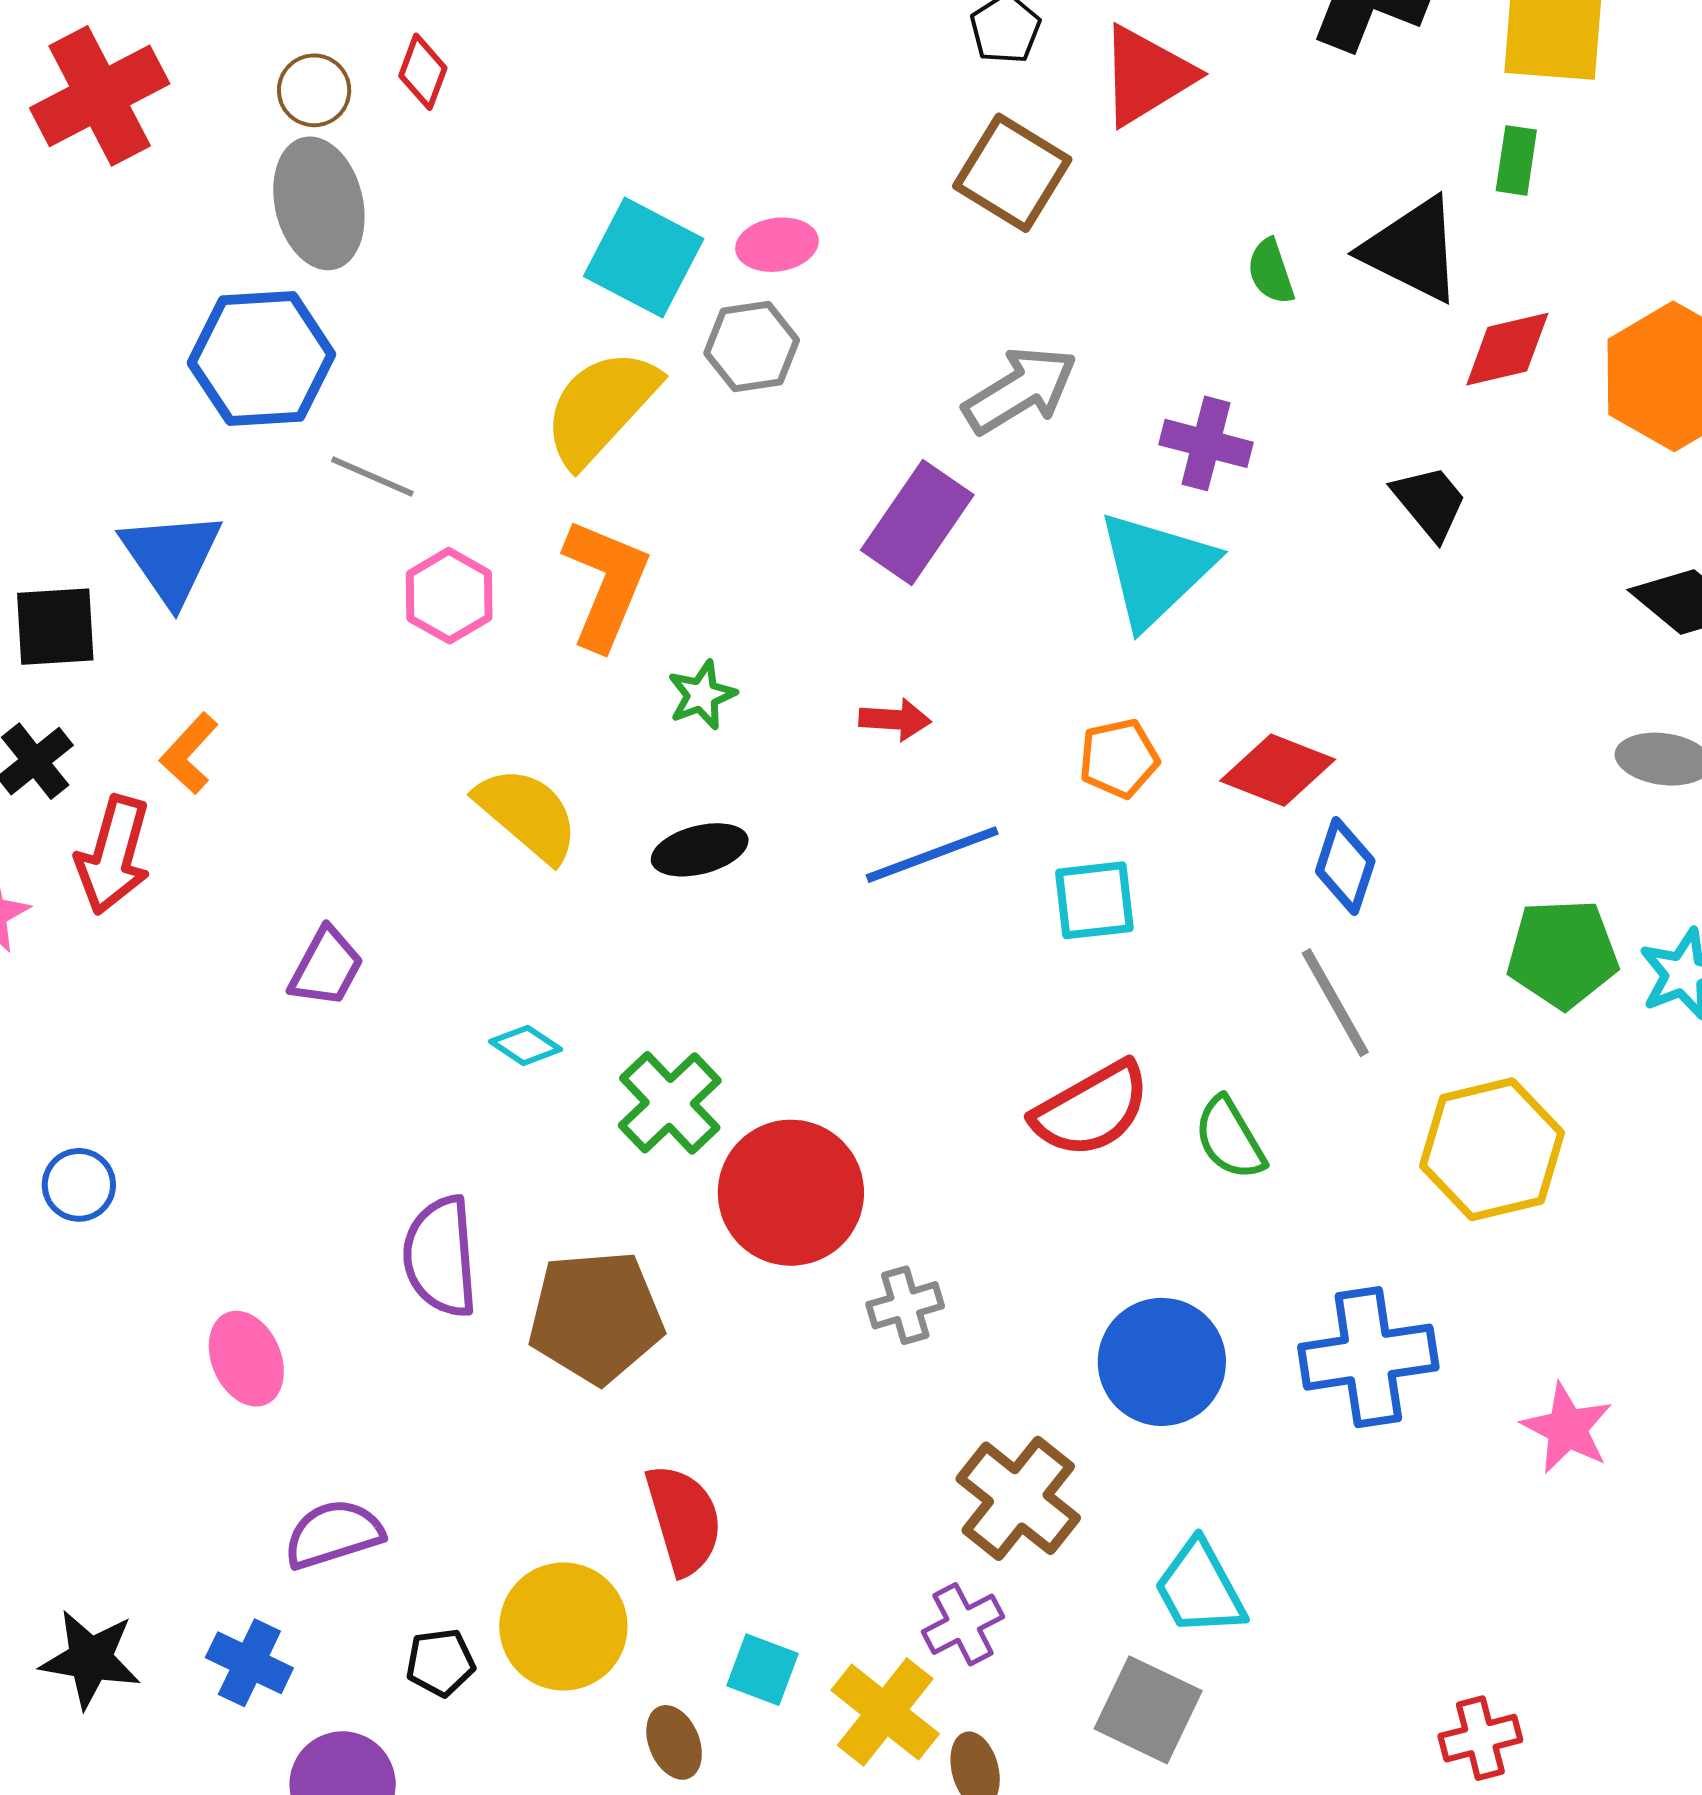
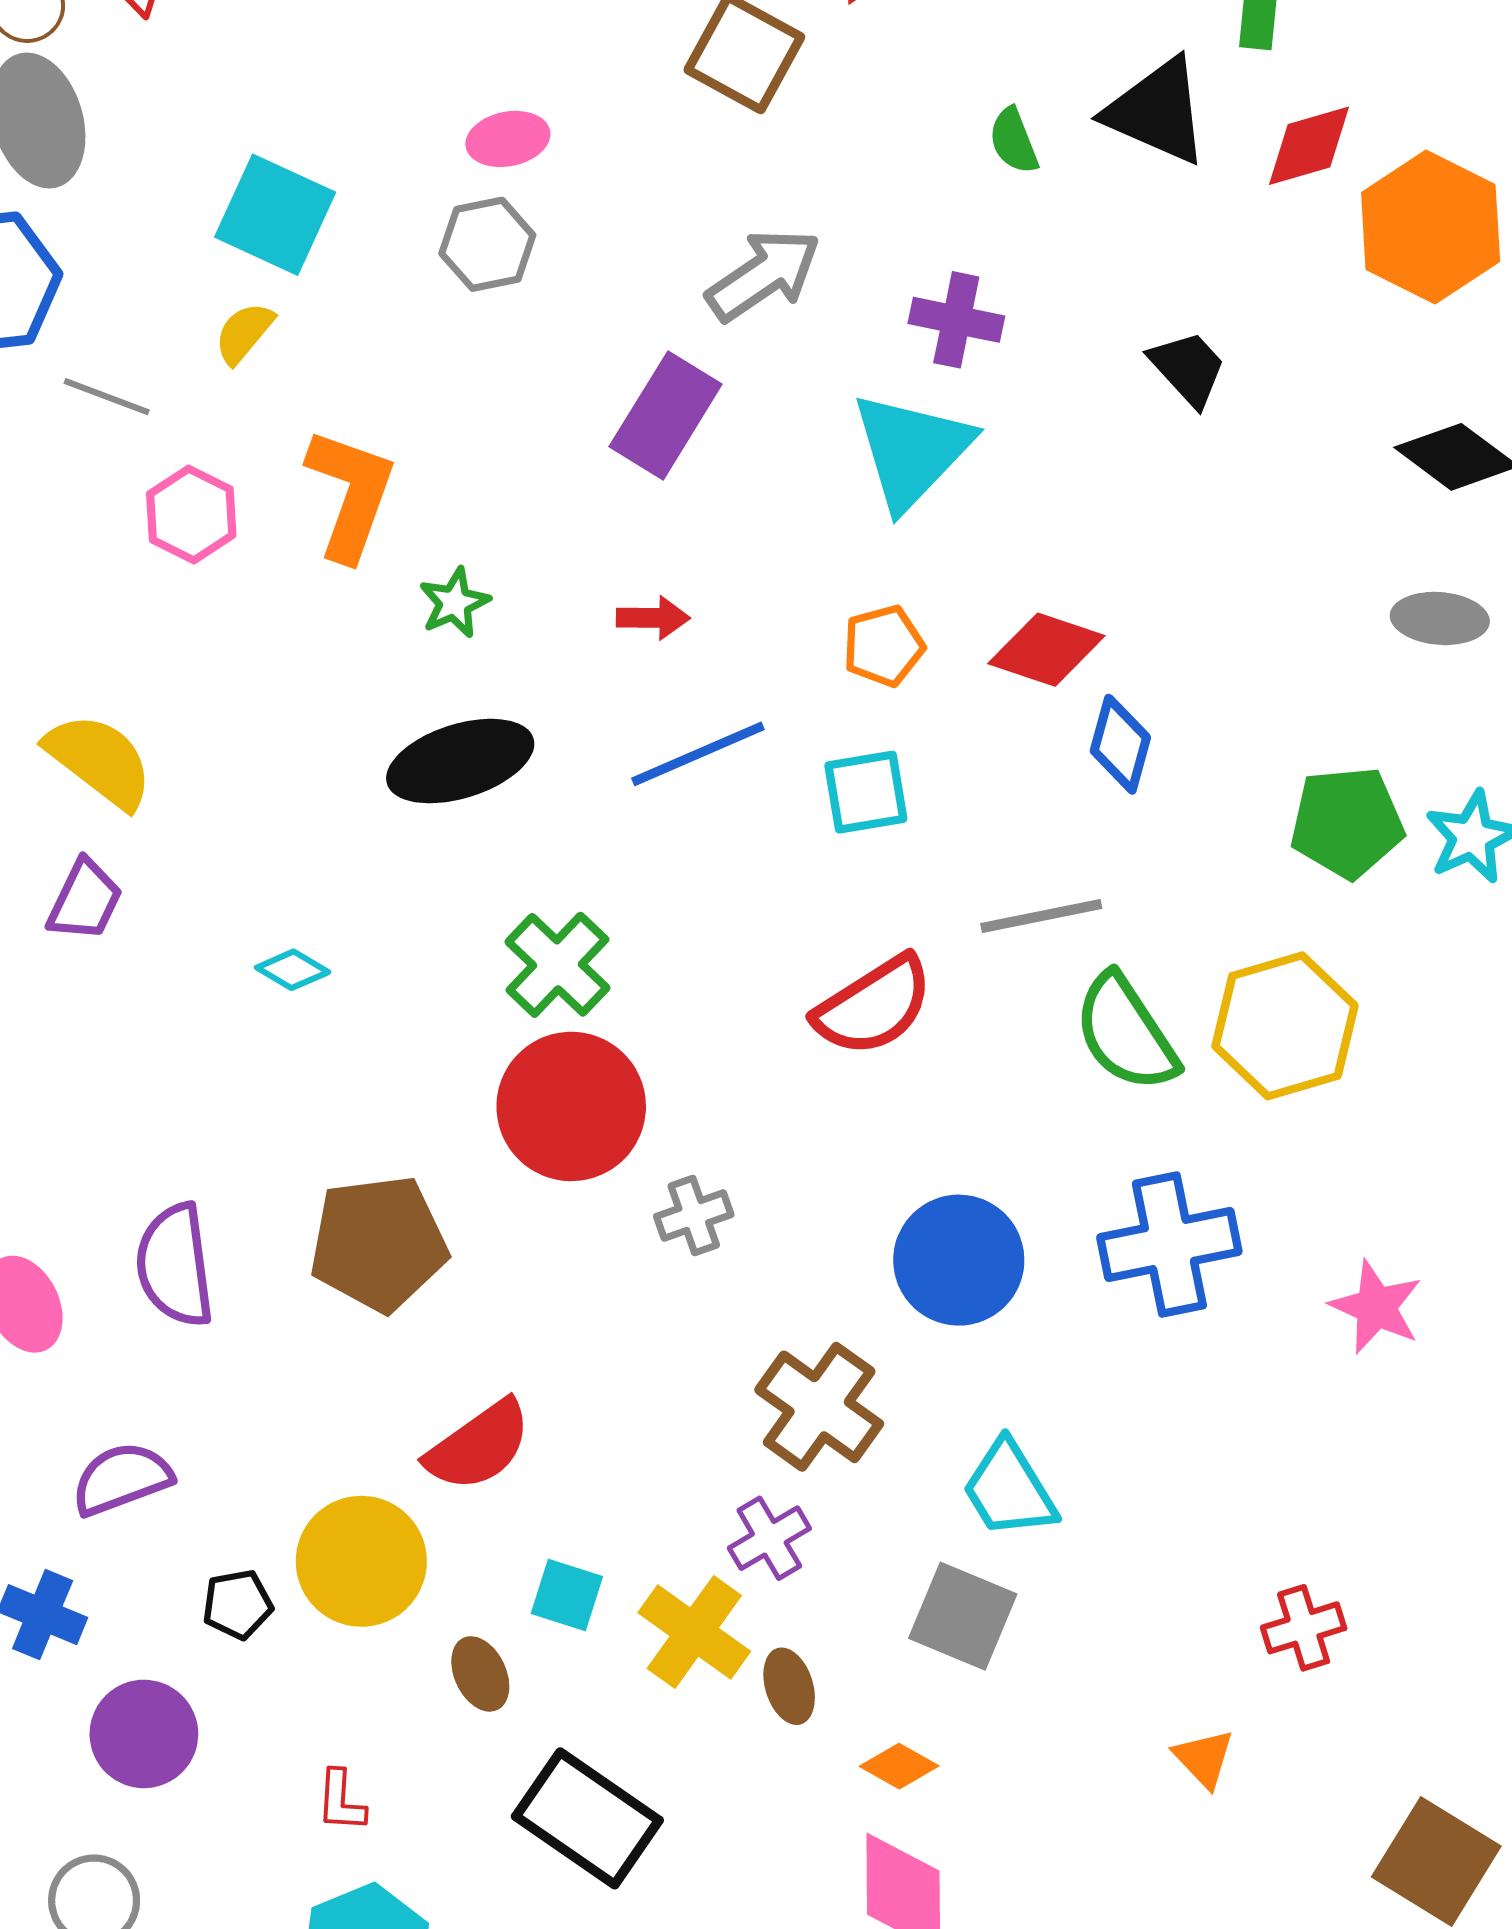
cyan square: (644, 258) -> (275, 215), moved
red diamond: (1507, 349) -> (1309, 146), moved
yellow semicircle: (601, 407) -> (244, 333), moved, size x0.5
yellow semicircle: (527, 814) -> (99, 761), moved
black ellipse: (700, 850) -> (460, 761), size x1.5
gray line: (1335, 1003) -> (1041, 916), moved, turned -69
green cross: (670, 1103) -> (558, 965), moved
green semicircle: (1230, 1138) -> (1126, 1033), moved, size x1.4
purple semicircle: (440, 1257) -> (175, 1265), moved
red semicircle: (684, 1519) -> (479, 1446), turned 74

